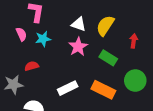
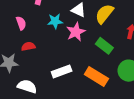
pink semicircle: (21, 34) -> (21, 23), moved
cyan star: (43, 39) -> (55, 21), moved

